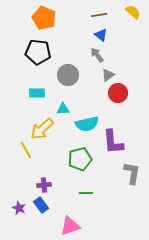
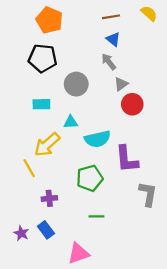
purple cross: (44, 185) -> (49, 198), moved

